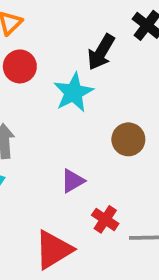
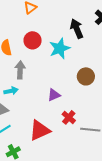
black arrow: (101, 52) -> (77, 29), turned 120
red circle: (20, 66) -> (33, 40), moved

